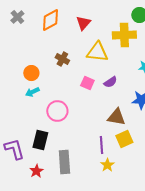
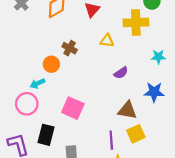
yellow triangle: (97, 52) -> (107, 41), size x0.6
orange circle: (31, 73) -> (51, 64), moved
pink square: (87, 83) -> (73, 108), moved, size x1.5
pink circle: (57, 111) -> (27, 104), moved

